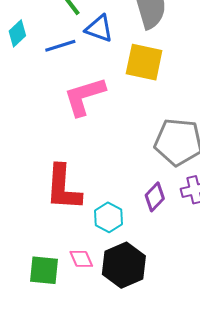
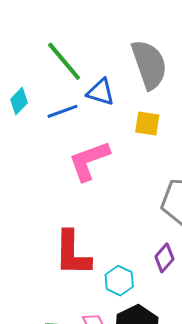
yellow square: (144, 62) -> (147, 124), size x0.7

